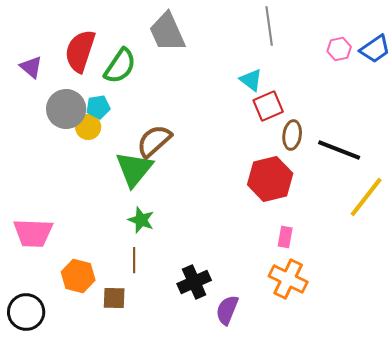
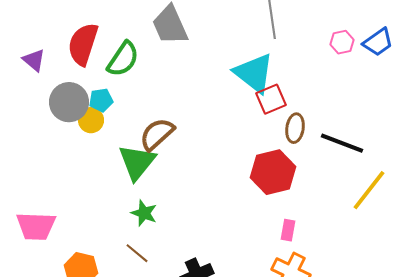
cyan triangle: (251, 80) -> (254, 73), size x1.8
brown line: (134, 260) -> (137, 253), turned -50

